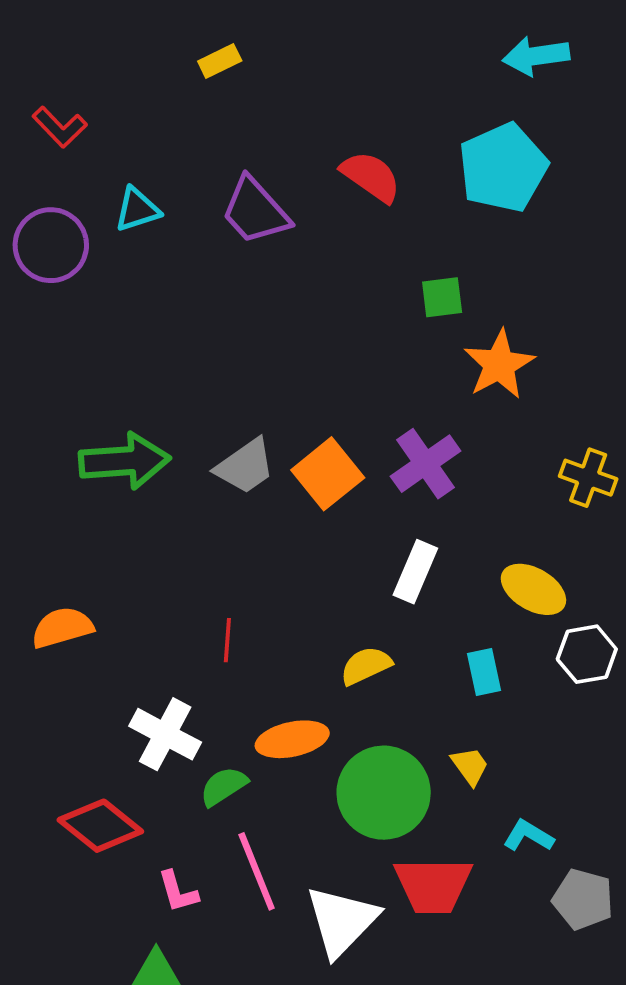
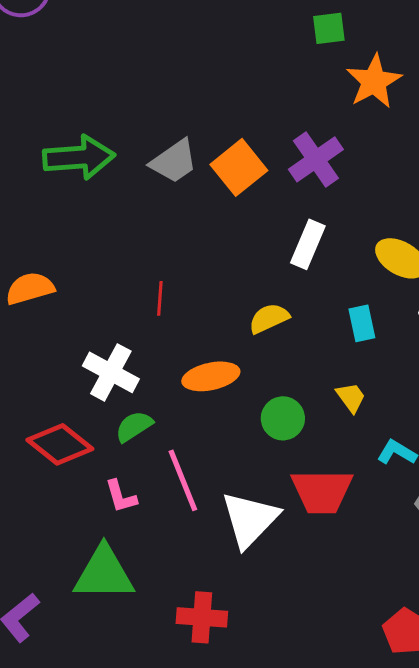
green semicircle: (224, 786) -> (134, 426), moved
green circle: (384, 793) -> (283, 418), size x0.6

